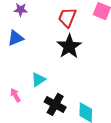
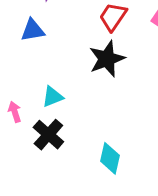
black cross: (55, 104) -> (48, 135), moved

